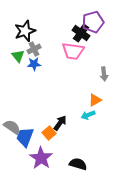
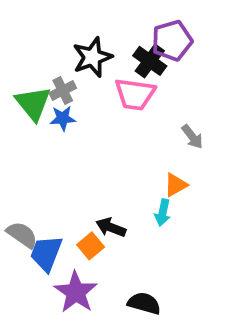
black star: (25, 31) -> (92, 57), moved
green triangle: (18, 56) -> (33, 103), size x1.5
gray arrow: (104, 74) -> (192, 137), turned -32
cyan arrow: (88, 115) -> (163, 213), turned -56
black arrow: (60, 123) -> (111, 227), turned -105

